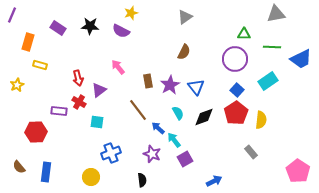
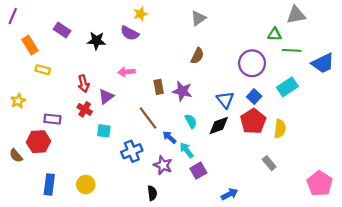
black star: (90, 26) -> (96, 41), moved
green triangle: (244, 34) -> (275, 34), moved
orange rectangle: (28, 42) -> (30, 45), turned -48
pink arrow: (118, 67) -> (126, 72), turned -56
yellow star: (17, 85) -> (18, 101), moved
purple star: (170, 85) -> (182, 91), turned -30
blue triangle: (196, 87) -> (225, 100), moved
purple rectangle: (59, 111) -> (52, 119), moved
blue cross: (111, 153) -> (132, 151), moved
brown semicircle: (19, 167) -> (16, 156), moved
yellow circle: (91, 177) -> (86, 185), moved

